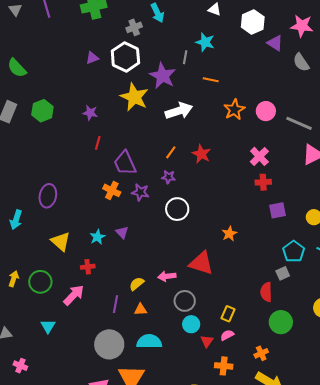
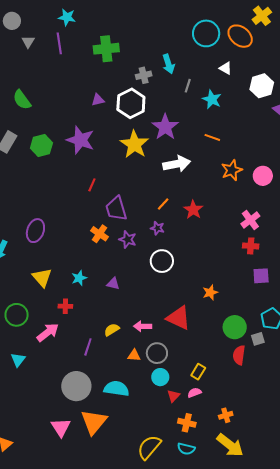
gray line: (185, 57) -> (188, 86), moved
purple star: (90, 113) -> (80, 140), moved, size x1.8
purple triangle: (122, 232) -> (113, 284), moved, turned -40
orange triangle: (140, 309) -> (134, 355), moved
green circle: (281, 322) -> (235, 327), moved

